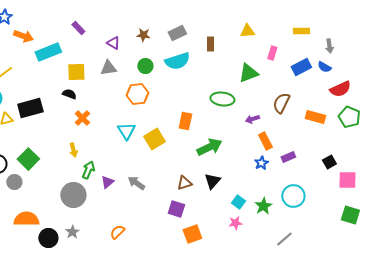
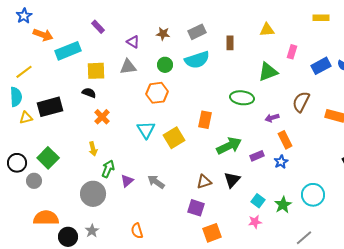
yellow rectangle: (301, 31) -> (321, 18), moved
purple rectangle: (288, 157) -> (257, 156), moved
orange semicircle: (117, 232) -> (137, 231), turned -63

